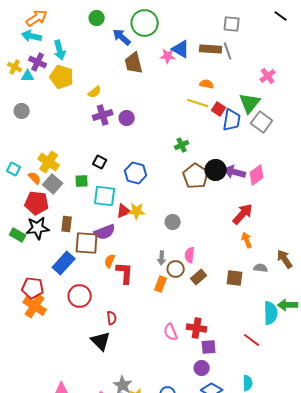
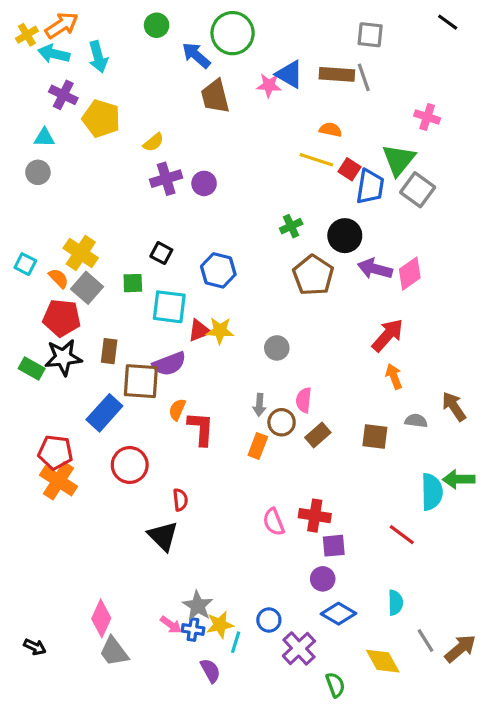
cyan arrow: (60, 50) -> (98, 57), moved
yellow cross: (15, 67) -> (27, 35), moved, turned 32
cyan triangle: (28, 76) -> (44, 138), moved
pink cross: (268, 76) -> (427, 117), turned -35
black circle: (216, 170) -> (345, 236), moved

